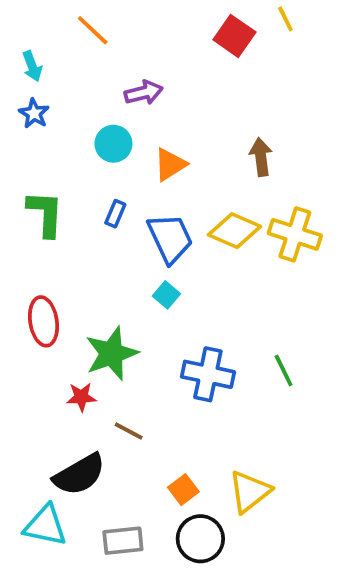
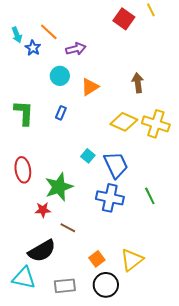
orange line: (93, 30) -> (49, 32), moved
blue star: (34, 113) -> (33, 48), moved
blue trapezoid: (170, 238) -> (116, 165), moved

